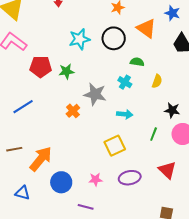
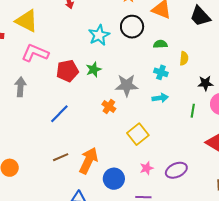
cyan cross: (125, 82) -> (161, 72), moved
yellow square: (115, 146) -> (138, 134), moved
purple ellipse: (130, 178) -> (176, 170), moved

